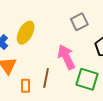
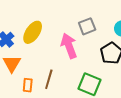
pink arrow: (66, 57) -> (69, 46), moved

